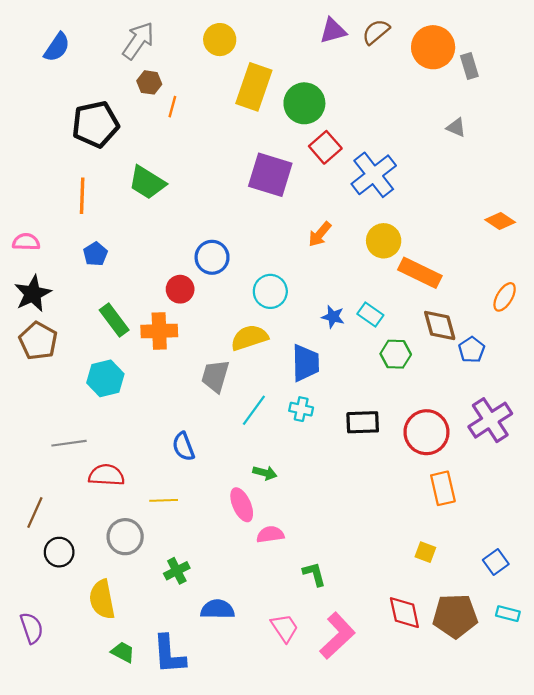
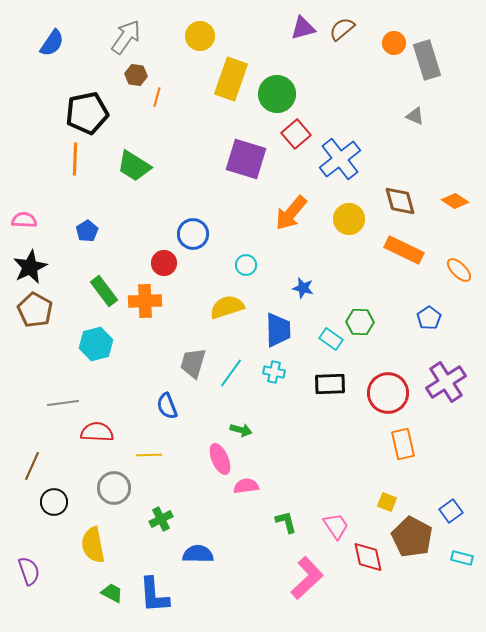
orange circle: (433, 47) -> (394, 43), size x0.6
gray rectangle: (469, 66) -> (427, 60), size x1.6
orange line: (82, 196) -> (75, 159), moved
orange arrow: (320, 234) -> (291, 213), size x1.5
orange rectangle: (420, 273) -> (404, 250), moved
cyan circle: (270, 291) -> (246, 265), size x0.7
orange ellipse: (505, 297) -> (459, 270), turned -76
cyan rectangle: (370, 315) -> (331, 339), moved
brown diamond: (440, 326) -> (400, 201), moved
gray trapezoid: (215, 376) -> (193, 363), moved
brown pentagon: (455, 616) -> (412, 537), moved, turned 30
pink trapezoid: (285, 628) -> (336, 526), moved

